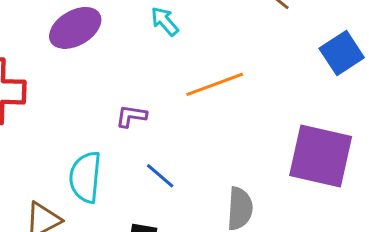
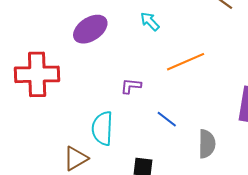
blue line: (160, 176) -> (167, 119), moved

